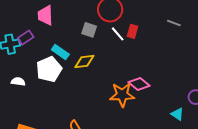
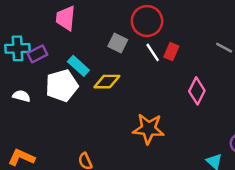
purple rectangle: (26, 38) -> (37, 54), moved
pink diamond: (139, 84) -> (197, 91), moved, turned 70

